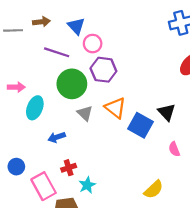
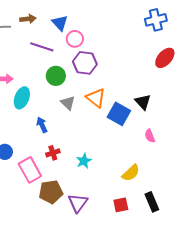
green circle: (72, 84) -> (56, 76), size x0.7
blue arrow: (57, 137) -> (42, 125), turned 84
cyan star: (87, 185) -> (84, 161), moved

